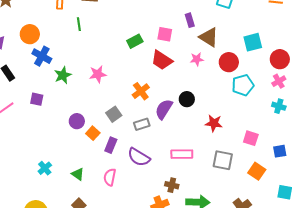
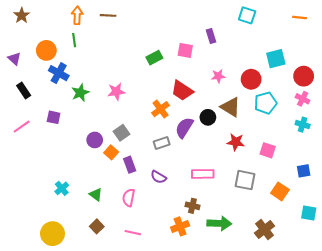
green line: (79, 24) -> (74, 40), moved
brown triangle: (209, 37) -> (231, 107), moved
red trapezoid: (162, 60) -> (182, 91), moved
pink cross: (279, 81) -> (303, 99), turned -32
gray square: (114, 114) -> (121, 133), moved
pink square: (251, 138) -> (268, 150), moved
purple rectangle: (111, 145) -> (130, 165), turned -42
purple semicircle: (139, 157) -> (158, 177), size x0.7

